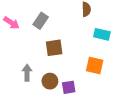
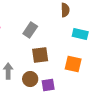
gray rectangle: (41, 21) -> (30, 30), moved
brown square: (54, 48) -> (40, 55), moved

